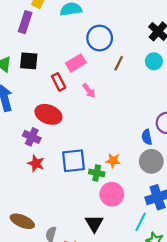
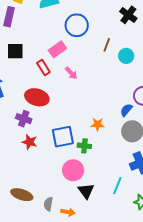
cyan circle: (154, 61) -> (126, 56), moved
brown line: (119, 63) -> (107, 45), moved
blue semicircle: (147, 137) -> (126, 110), turned 56
orange star: (113, 161) -> (98, 124), moved
pink circle: (112, 194) -> (73, 170), moved
cyan line: (141, 222) -> (117, 186), moved

